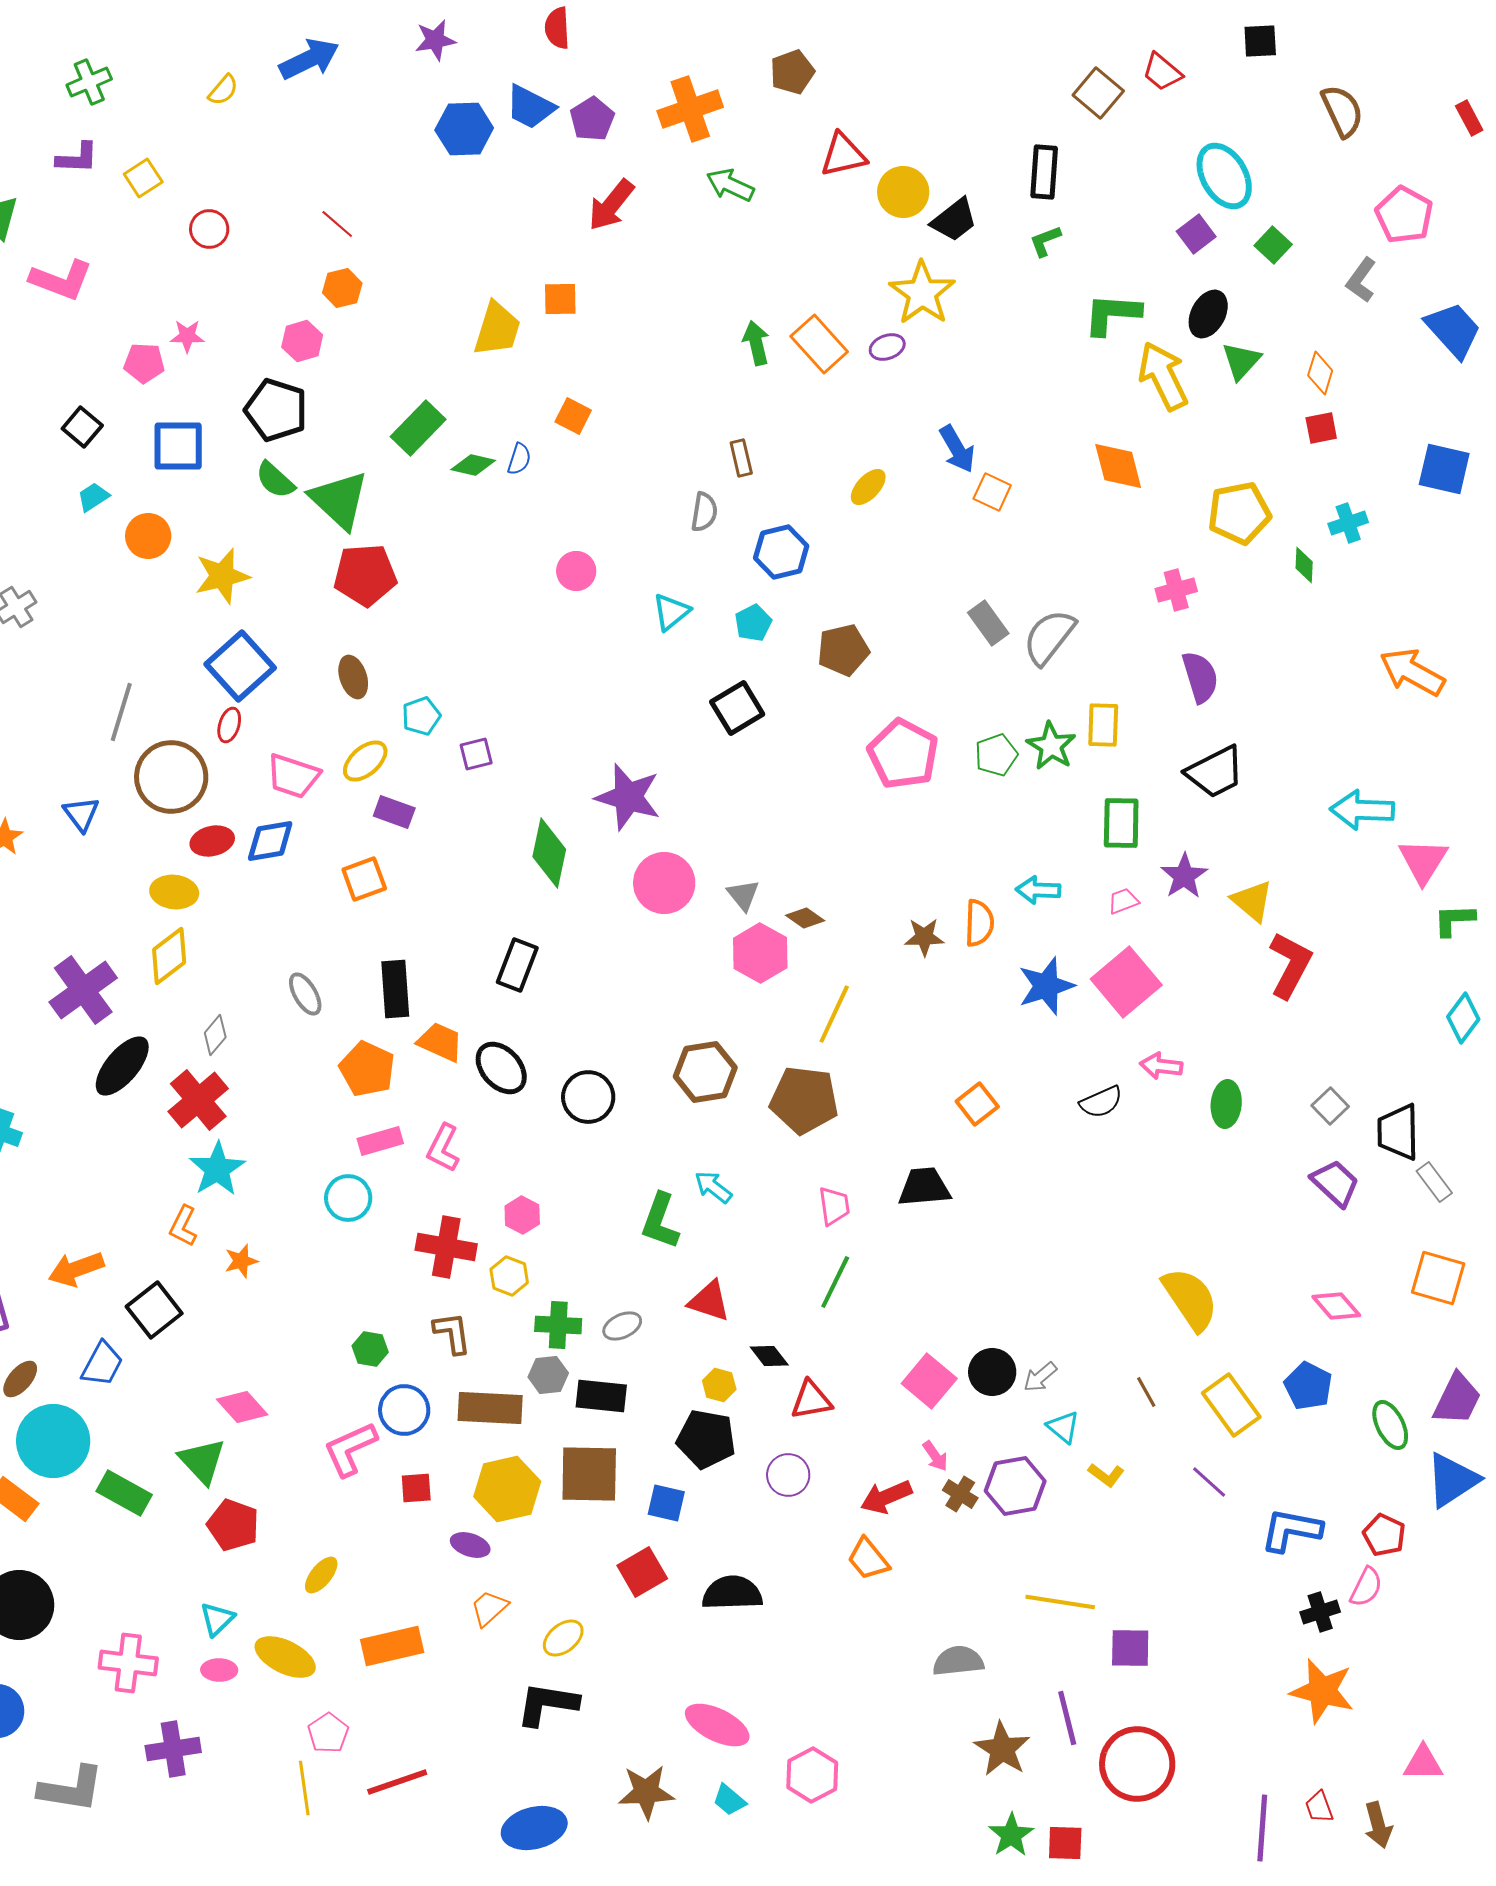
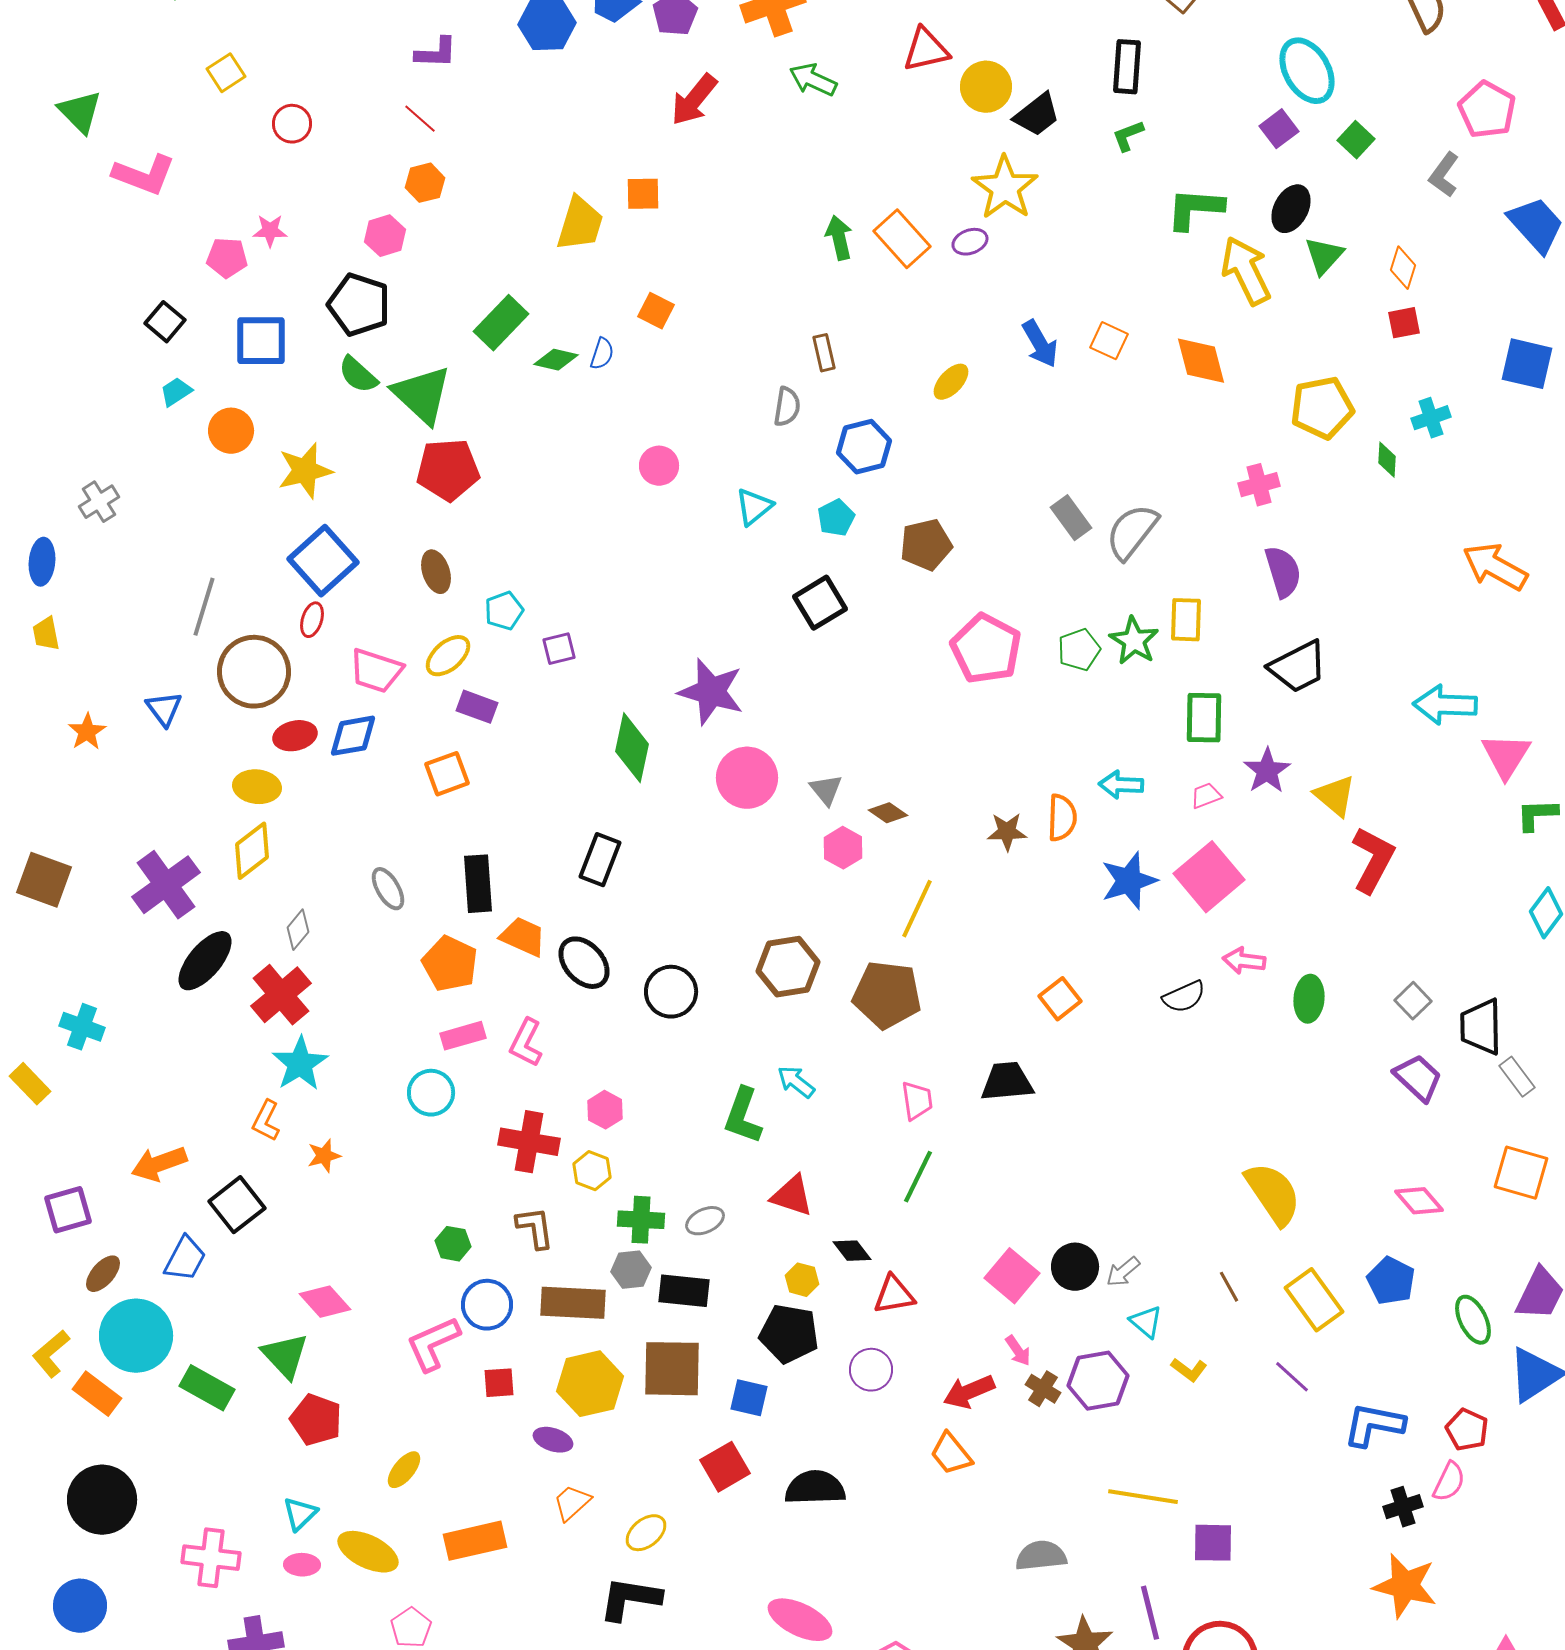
purple L-shape: (77, 158) -> (436, 53), moved
orange square: (992, 492) -> (1109, 341), moved
pink hexagon: (760, 953) -> (843, 848), size x0.7

